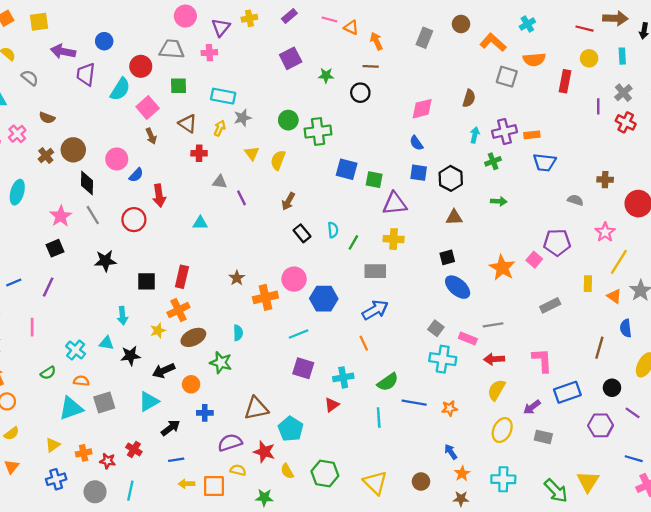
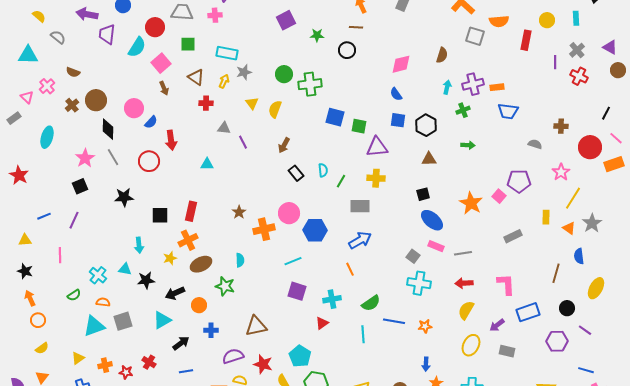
pink rectangle: (468, 339) -> (436, 246), moved
cyan pentagon: (291, 429) -> (300, 356), moved
blue arrow: (451, 452) -> (426, 364), turned -144

